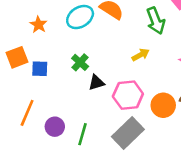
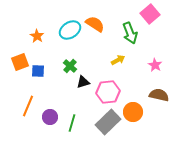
orange circle: (163, 105) -> (133, 112), moved

